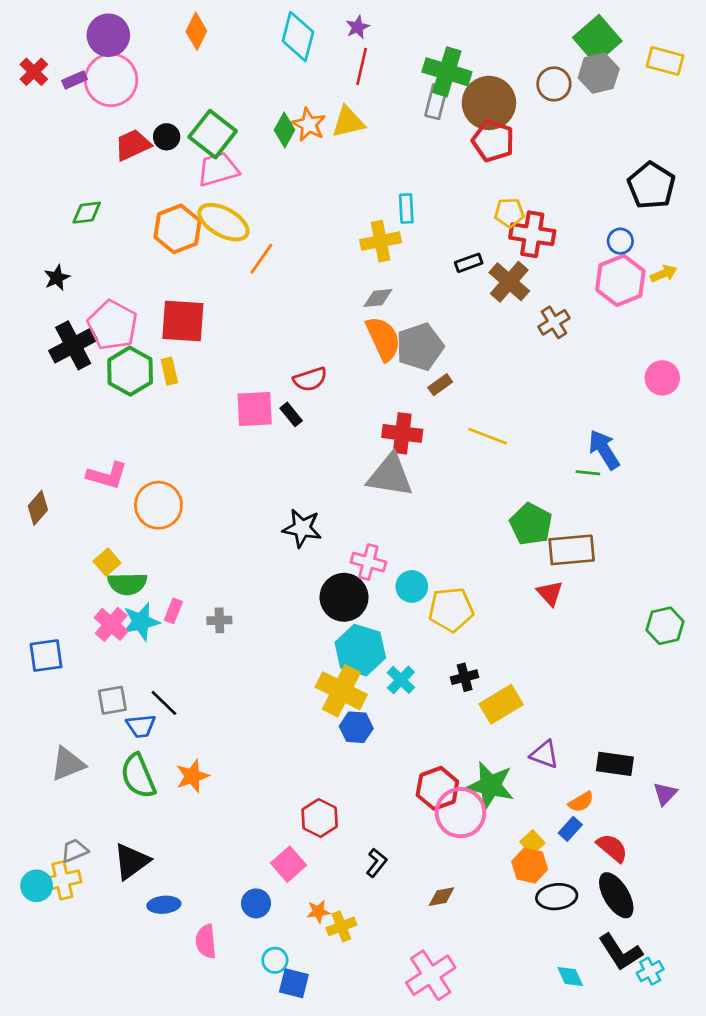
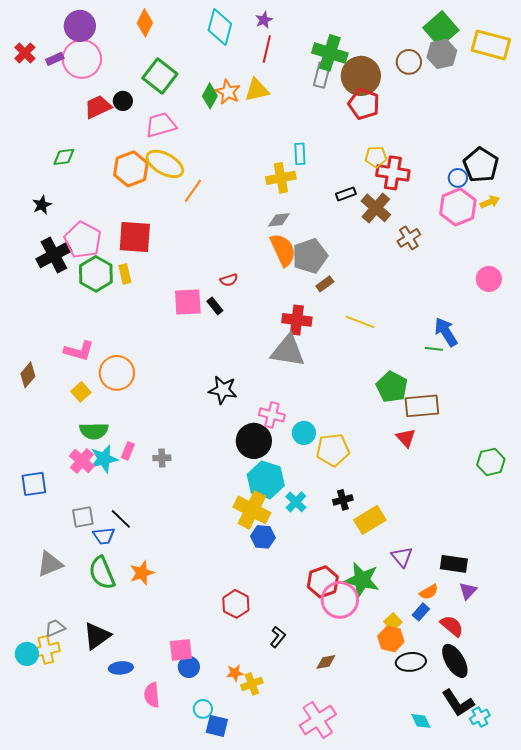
yellow rectangle: (665, 61) -> (491, 45), size x1.4
green square: (213, 134) -> (160, 76), moved
black pentagon: (651, 186) -> (481, 165), moved
red semicircle: (310, 379) -> (229, 280), size x0.7
yellow square: (107, 562) -> (81, 392), moved
purple triangle: (544, 754) -> (402, 557), turned 30
purple triangle: (665, 794) -> (468, 591), moved
pink square: (288, 864) -> (181, 650), moved, turned 35

